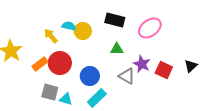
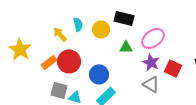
cyan semicircle: (69, 26) -> (78, 24), turned 64
pink ellipse: (150, 28) -> (153, 38), moved
yellow circle: (83, 31) -> (101, 29), moved
gray triangle: (127, 76) -> (151, 84), moved

